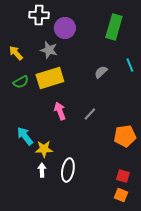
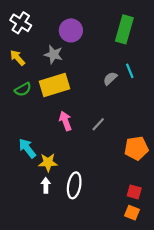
white cross: (39, 15) -> (21, 23), moved, turned 30
cyan line: (130, 65) -> (130, 71), moved

